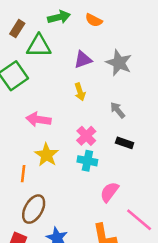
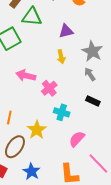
gray star: (119, 63) -> (92, 51), moved
pink cross: (86, 136) -> (49, 88), moved
yellow star: (47, 155) -> (37, 130), moved

